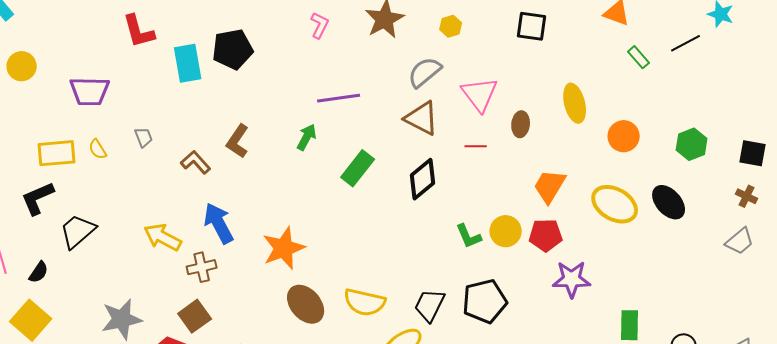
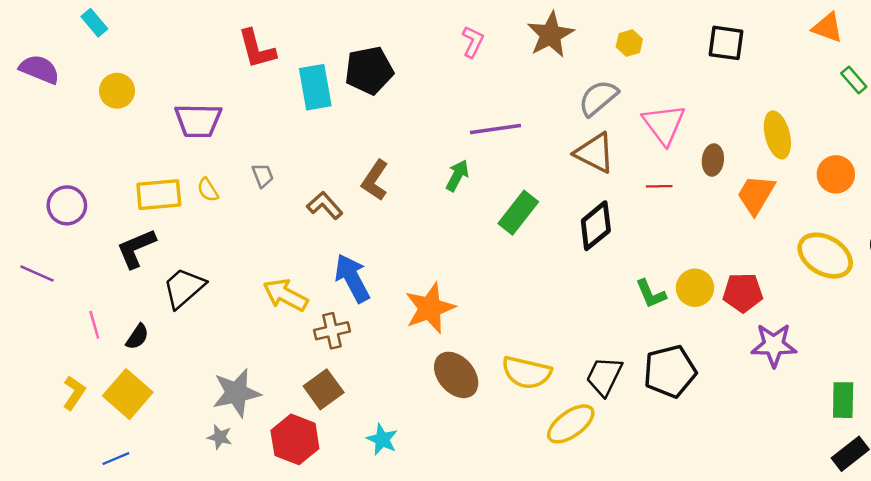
orange trapezoid: (550, 186) -> (756, 195), moved

